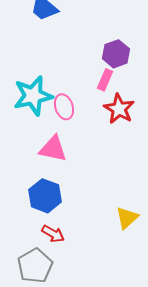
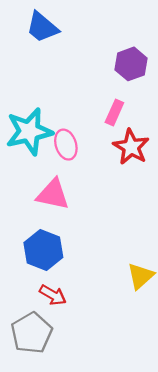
purple hexagon: (116, 54) -> (131, 64), moved

